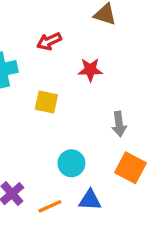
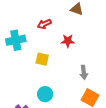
cyan circle: (71, 163) -> (45, 94), moved

